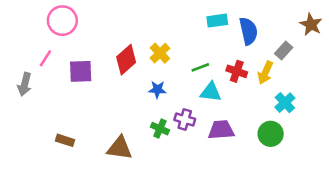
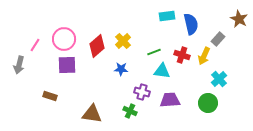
pink circle: (62, 21) -> (64, 39), moved
purple square: (81, 71) -> (67, 65), moved
green cross: (160, 129) -> (130, 111), moved
brown rectangle: (65, 140) -> (50, 96), moved

